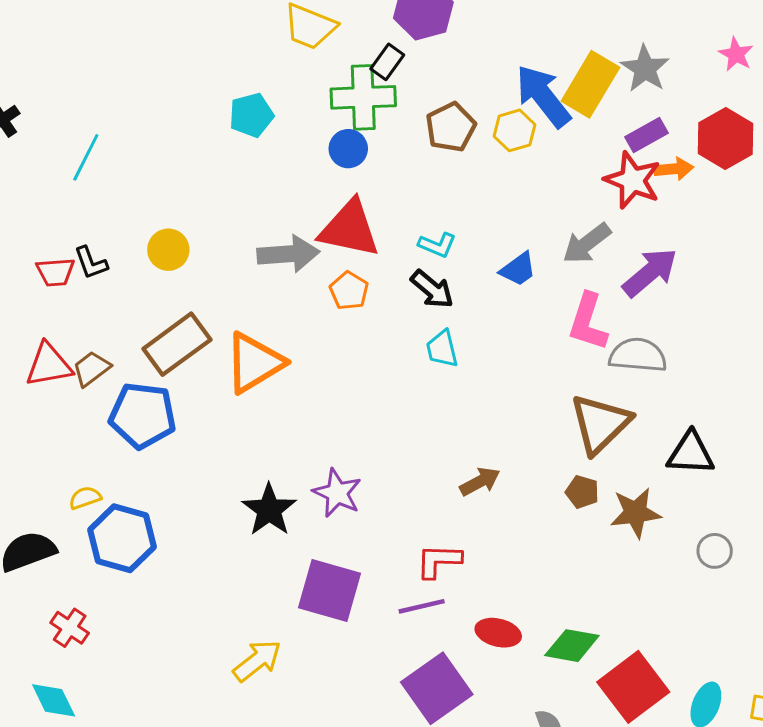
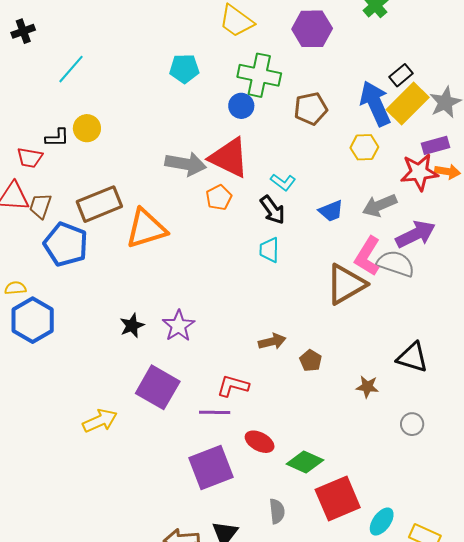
black rectangle: (387, 62) -> (401, 75), moved
yellow hexagon: (514, 130) -> (364, 147), moved
red star: (632, 180) -> (419, 172), turned 30
yellow circle: (168, 250) -> (87, 128), moved
black L-shape: (91, 263) -> (57, 138), turned -85
red trapezoid: (55, 272) -> (30, 158), moved
gray semicircle: (638, 355) -> (396, 264), moved
brown trapezoid: (91, 369) -> (40, 206), turned -48
brown triangle: (600, 424) -> (346, 284), moved
brown pentagon: (582, 492) -> (311, 361), moved
black star: (269, 510) -> (132, 326), size x0.7
brown star: (636, 513) -> (367, 387), size x0.7

